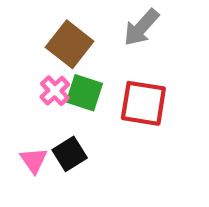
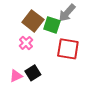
green square: (84, 93) -> (52, 25), moved
pink triangle: (34, 160) -> (16, 76), turned 40

